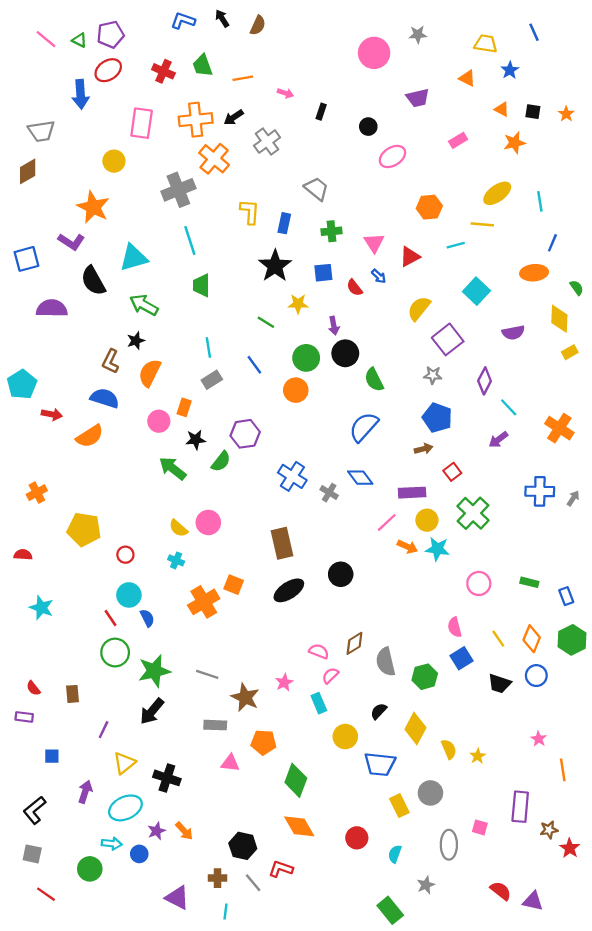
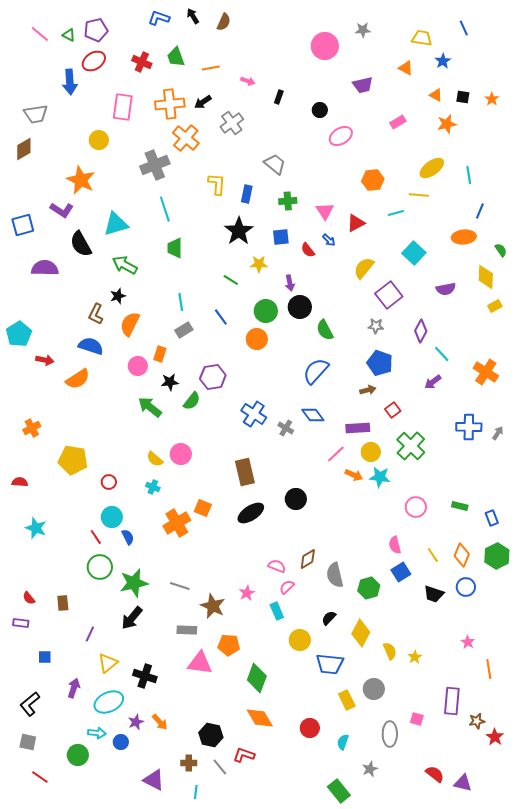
pink triangle: (230, 763) -> (200, 663), size x1.5

